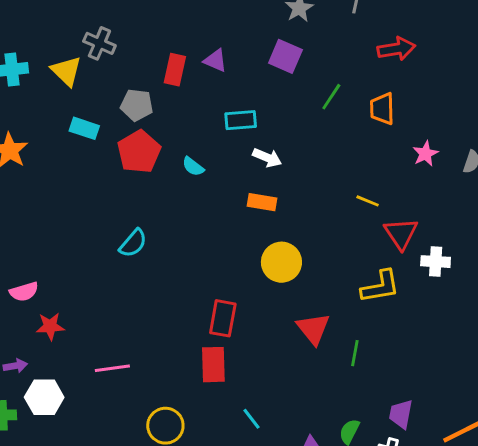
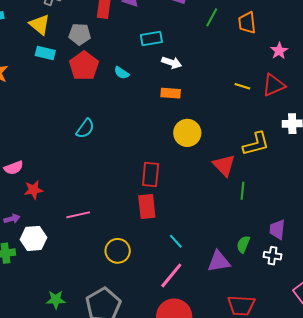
yellow triangle: (66, 71) -> (40, 25), moved
red triangle: (401, 233) -> (274, 85), moved, turned 45
red triangle: (313, 329) -> (224, 165), moved

